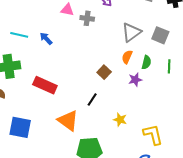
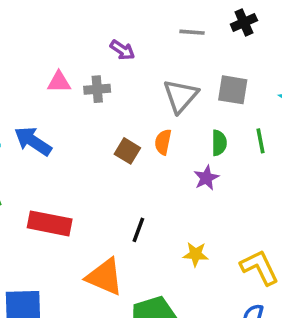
blue arrow: (46, 39) -> (33, 141), size x1.5
orange semicircle: (127, 57) -> (163, 142), moved
brown square: (104, 72) -> (127, 151), moved

